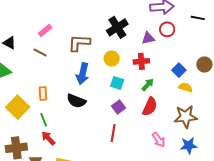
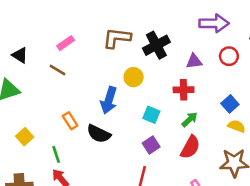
red circle: (167, 29) -> (229, 56), moved
brown L-shape: (79, 43) -> (117, 38), moved
yellow circle: (112, 58) -> (134, 77), moved
orange rectangle: (43, 94) -> (70, 121), moved, turned -32
yellow square: (18, 107) -> (25, 137), size x0.6

